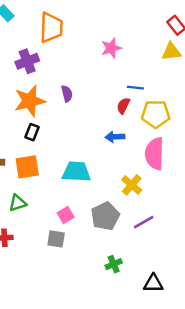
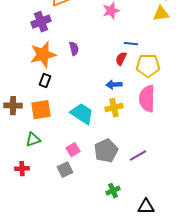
cyan trapezoid: (76, 172) -> (82, 114), turned 30
yellow cross: (132, 185) -> (114, 108), moved, turned 36
gray square: (56, 239) -> (65, 170), turned -35

